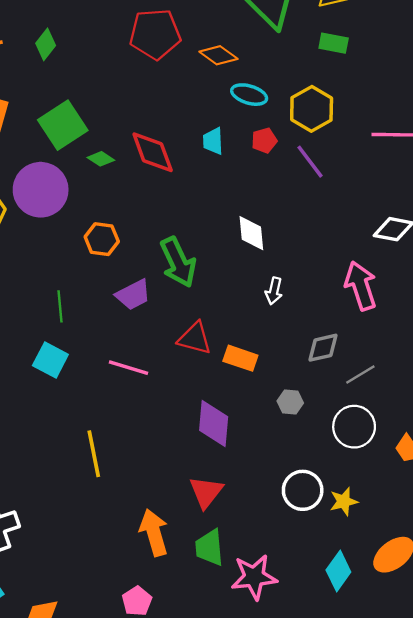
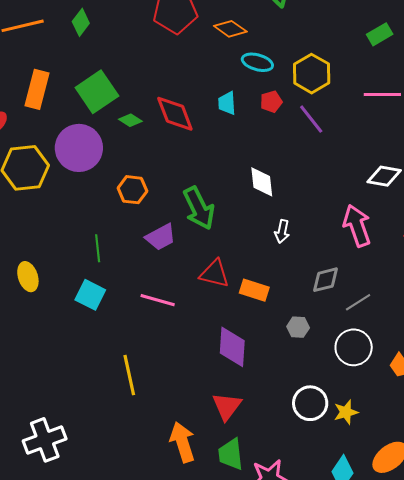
green rectangle: (334, 43) -> (380, 34), moved, turned -40

